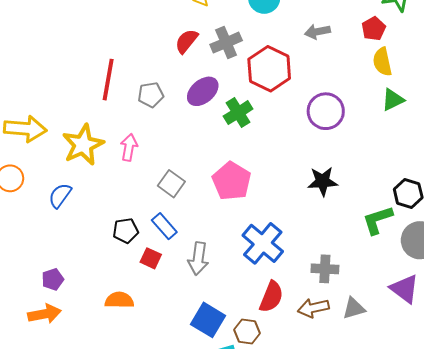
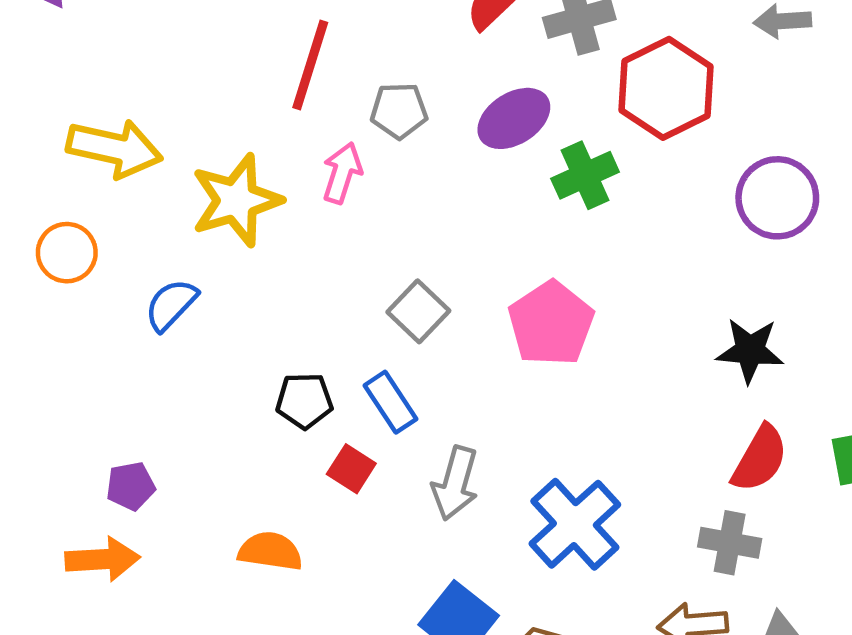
pink arrow: (129, 147) -> (342, 173), moved
blue cross: (263, 243) -> (575, 524), moved
red semicircle: (271, 297) -> (760, 459), moved

